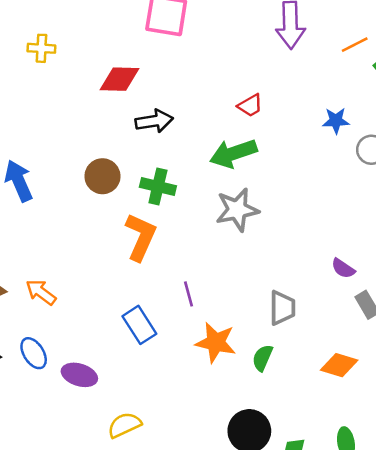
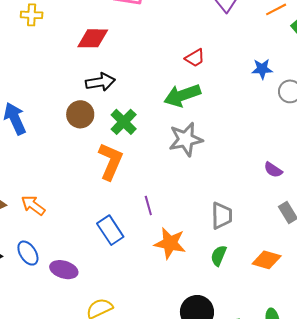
black arrow: (154, 121) -> (100, 82), moved
green cross: (158, 187) -> (124, 122), turned 32
purple semicircle: (343, 268) -> (273, 170), moved
green semicircle: (262, 358) -> (219, 256), moved

